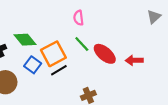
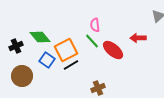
pink semicircle: (79, 18) -> (95, 25), moved
red arrow: (134, 60) -> (138, 38), moved

